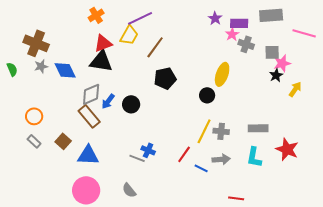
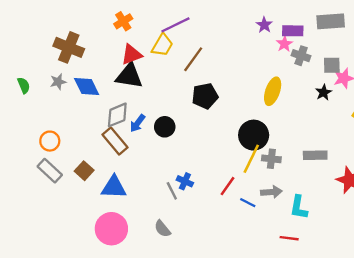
brown cross: (36, 43) -> (69, 47), moved
black star: (276, 75) -> (324, 92), moved
black circle: (207, 95) -> (254, 135), moved, size x1.6
gray rectangle: (34, 141) -> (50, 171), size x1.5
cyan L-shape: (254, 157) -> (299, 207), moved
gray line: (137, 158) -> (172, 191), turned 42

